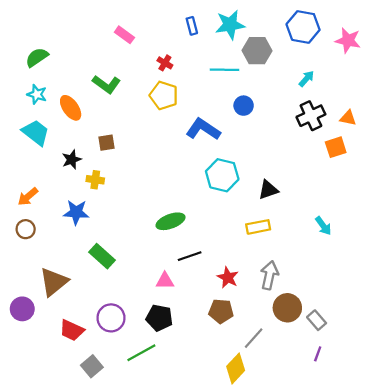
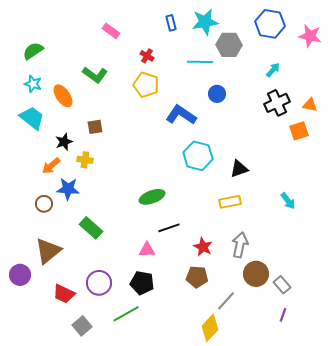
orange arrow: (28, 197) -> (51, 166), moved
brown circle: (26, 229) -> (44, 204), moved

